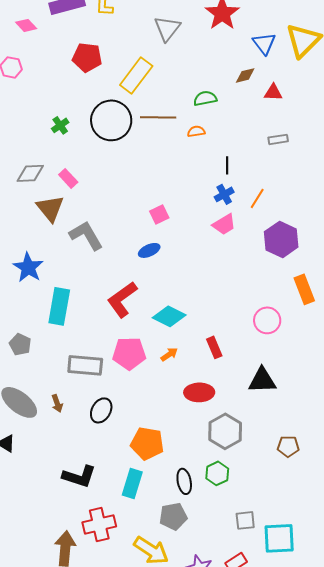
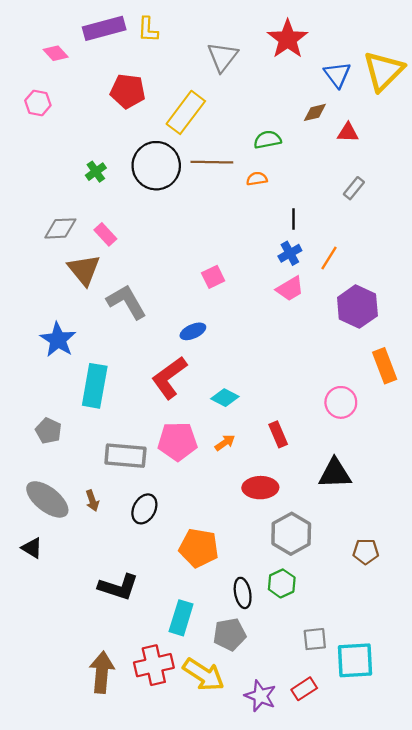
gray rectangle: (278, 139) -> (354, 188), turned -42
blue ellipse: (149, 250) -> (193, 331), moved
cyan diamond: (169, 316) -> (225, 398), size x0.7
cyan rectangle: (132, 483) -> (181, 618), moved
red cross: (99, 524) -> (154, 665), moved

